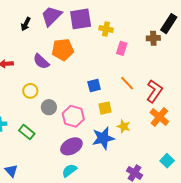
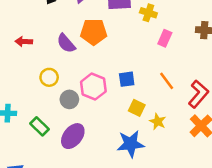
yellow square: (105, 108) -> (137, 108), turned 32
pink hexagon: (73, 116) -> (93, 87), moved
yellow star: (124, 126) -> (158, 122), moved
purple ellipse: (71, 146) -> (73, 136), moved, turned -30

